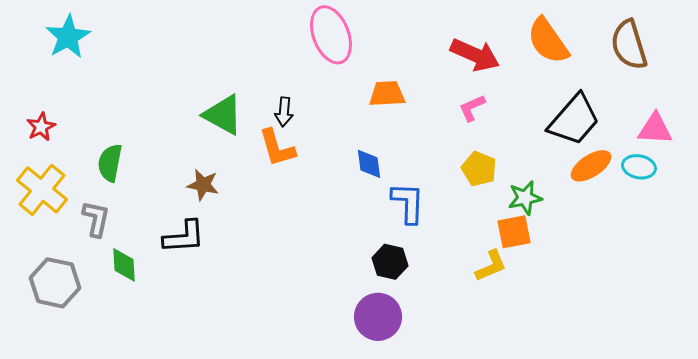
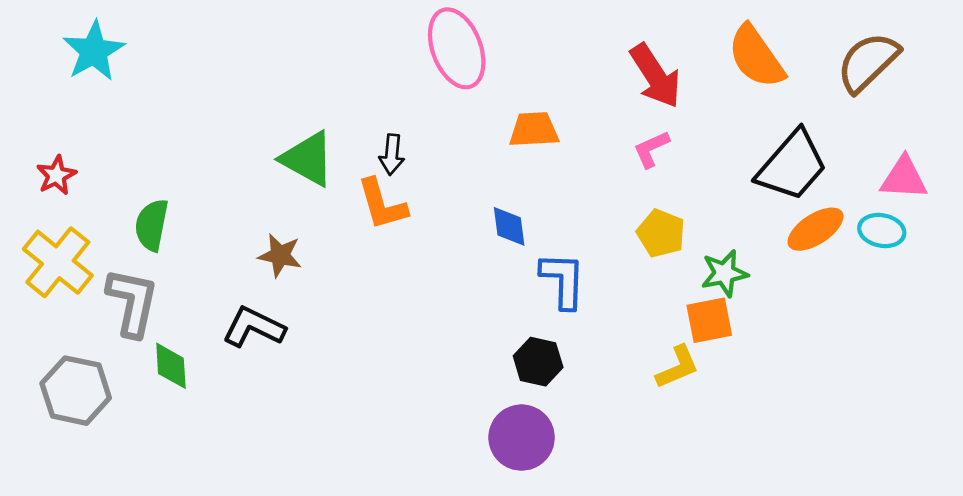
brown semicircle: (629, 45) -> (868, 62), turned 63
red arrow: (475, 55) -> (655, 76), turned 33
gray L-shape: (96, 219) -> (132, 302), size x1.4
black L-shape: (184, 237) -> (254, 327), turned -150

